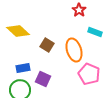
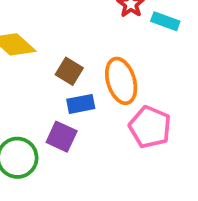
cyan rectangle: (95, 32) -> (165, 21), moved
blue rectangle: (23, 68) -> (81, 104), moved

